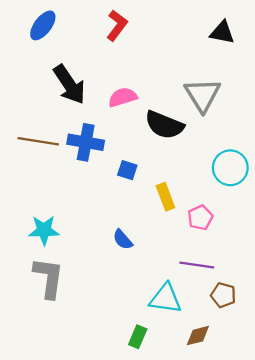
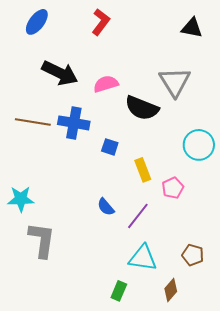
black arrow: (69, 84) -> (60, 73), turned -30
cyan star: (44, 230) -> (21, 199), moved
purple line: (197, 265) -> (138, 216), moved, turned -60
brown diamond: (198, 336) -> (171, 290), turned -35

